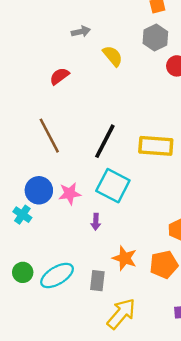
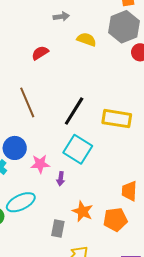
gray hexagon: (155, 37) -> (124, 27), size x1.4
yellow semicircle: (113, 56) -> (87, 39), turned -36
pink star: (70, 194) -> (40, 164), moved
cyan ellipse: (57, 275) -> (21, 202), moved

